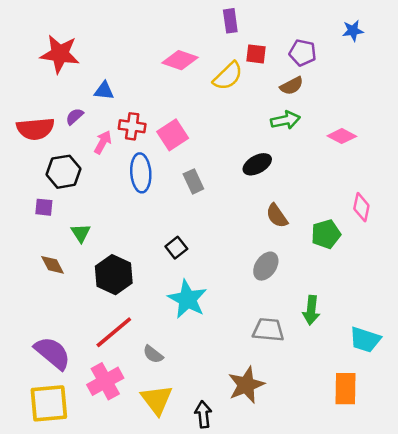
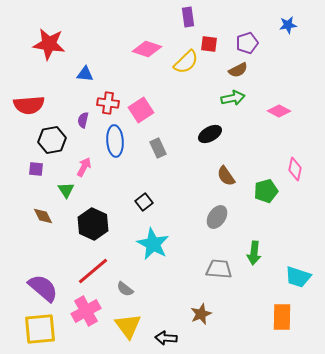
purple pentagon: (303, 53) -> (247, 43), turned -30
purple semicircle: (75, 116) -> (83, 120), moved, turned -35
pink arrow: (103, 142) -> (84, 167), moved
brown star: (246, 385) -> (201, 314), size x0.7
black arrow: (203, 414) -> (166, 338), turned -80

